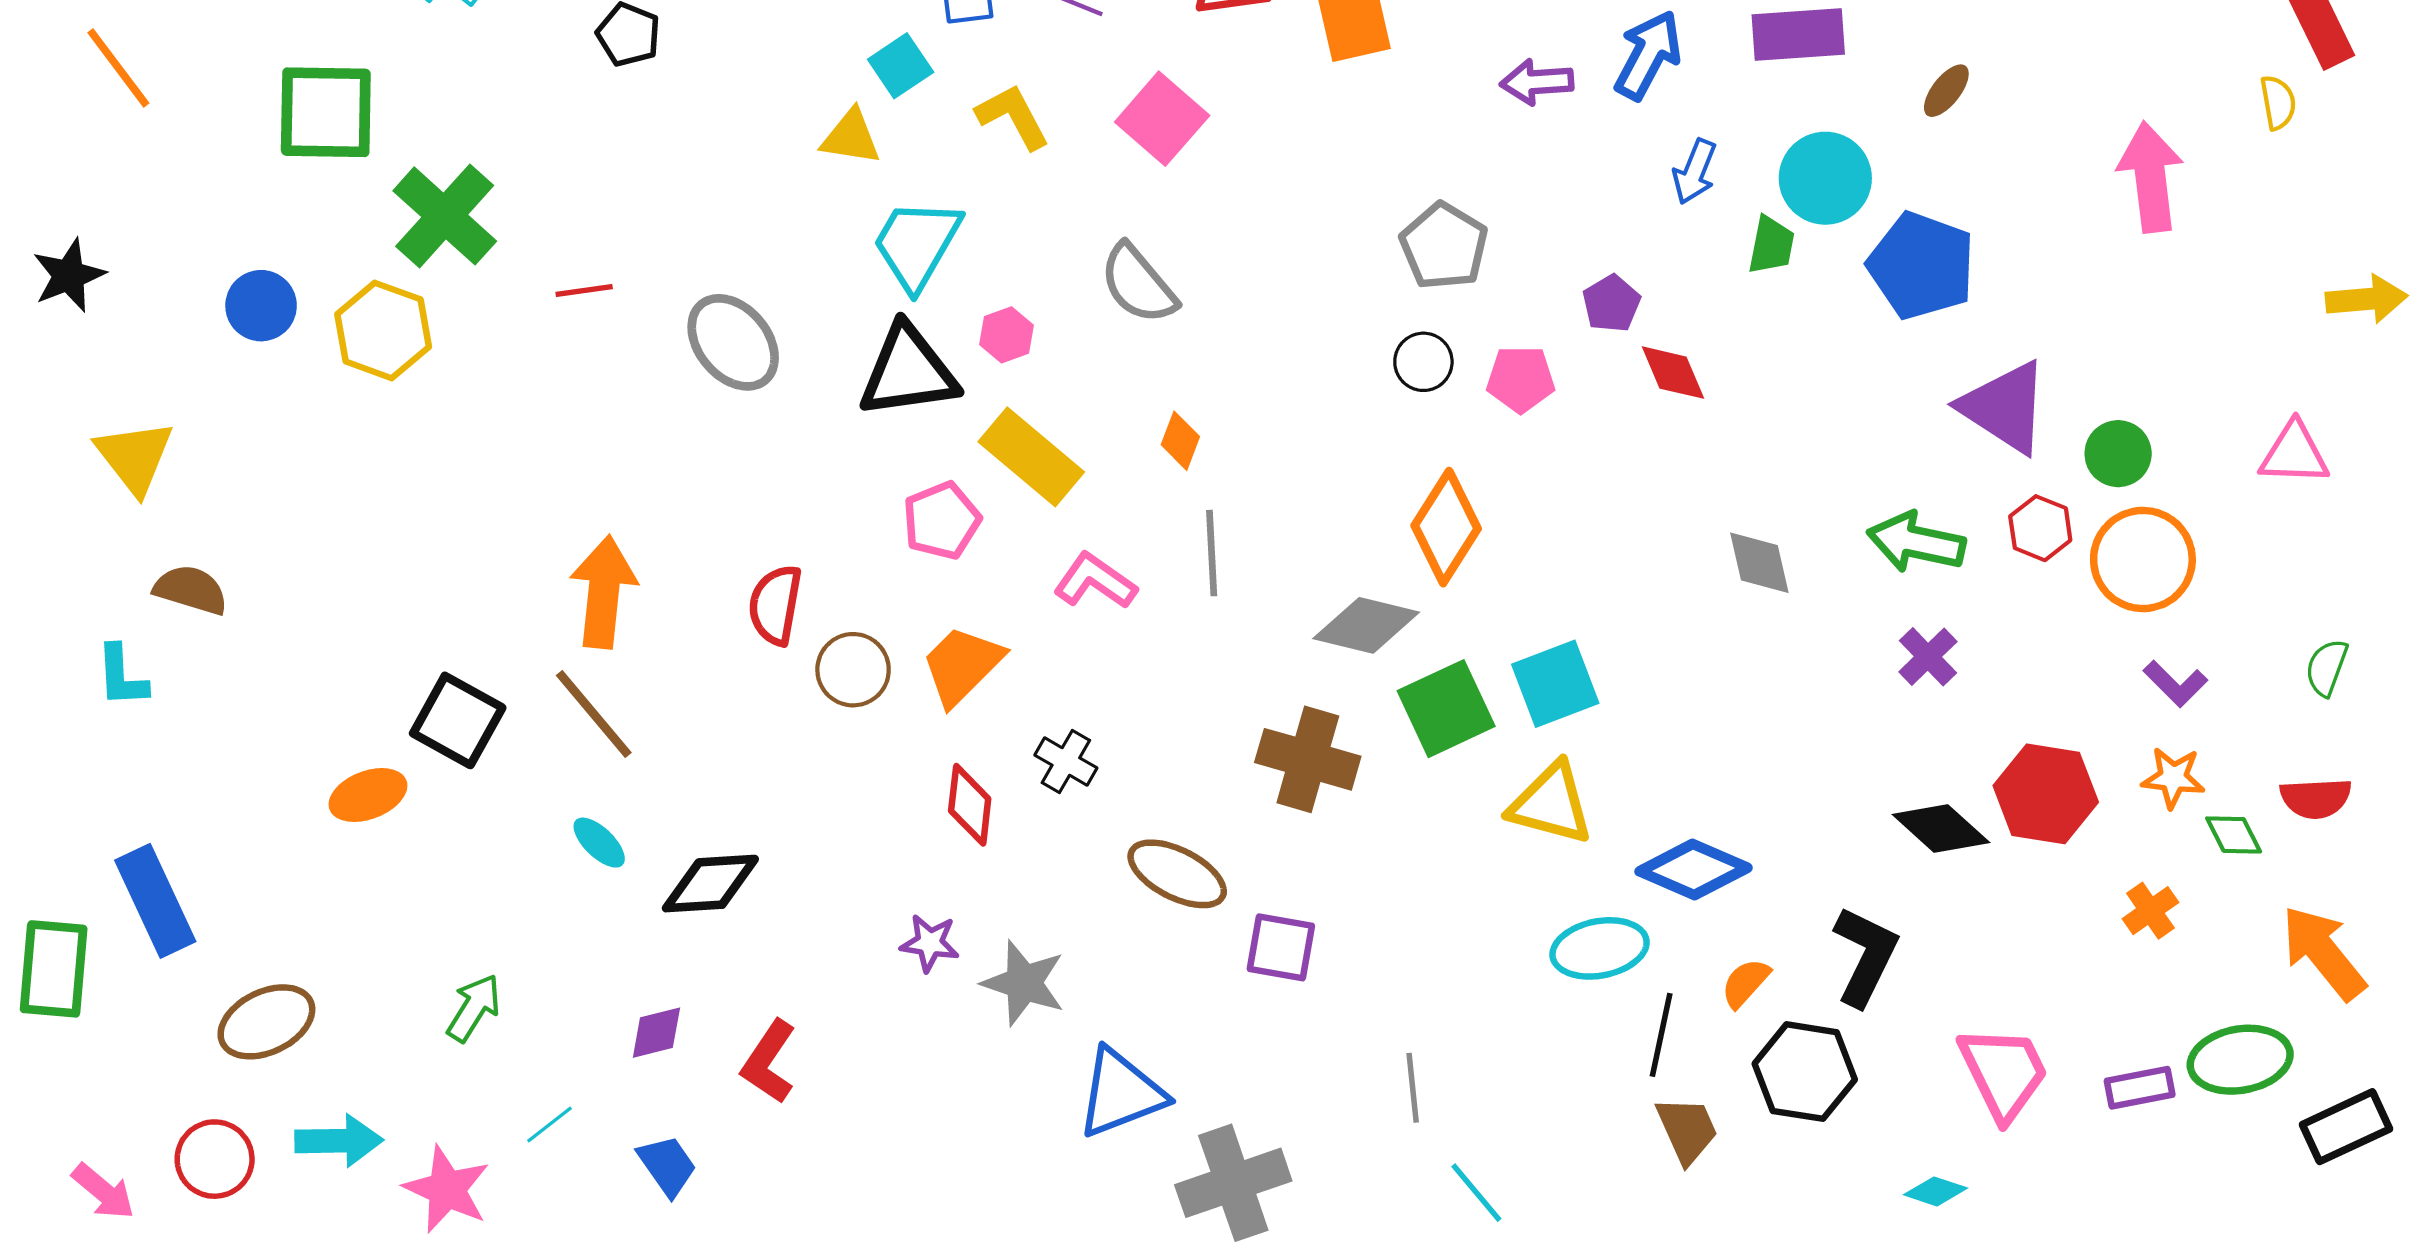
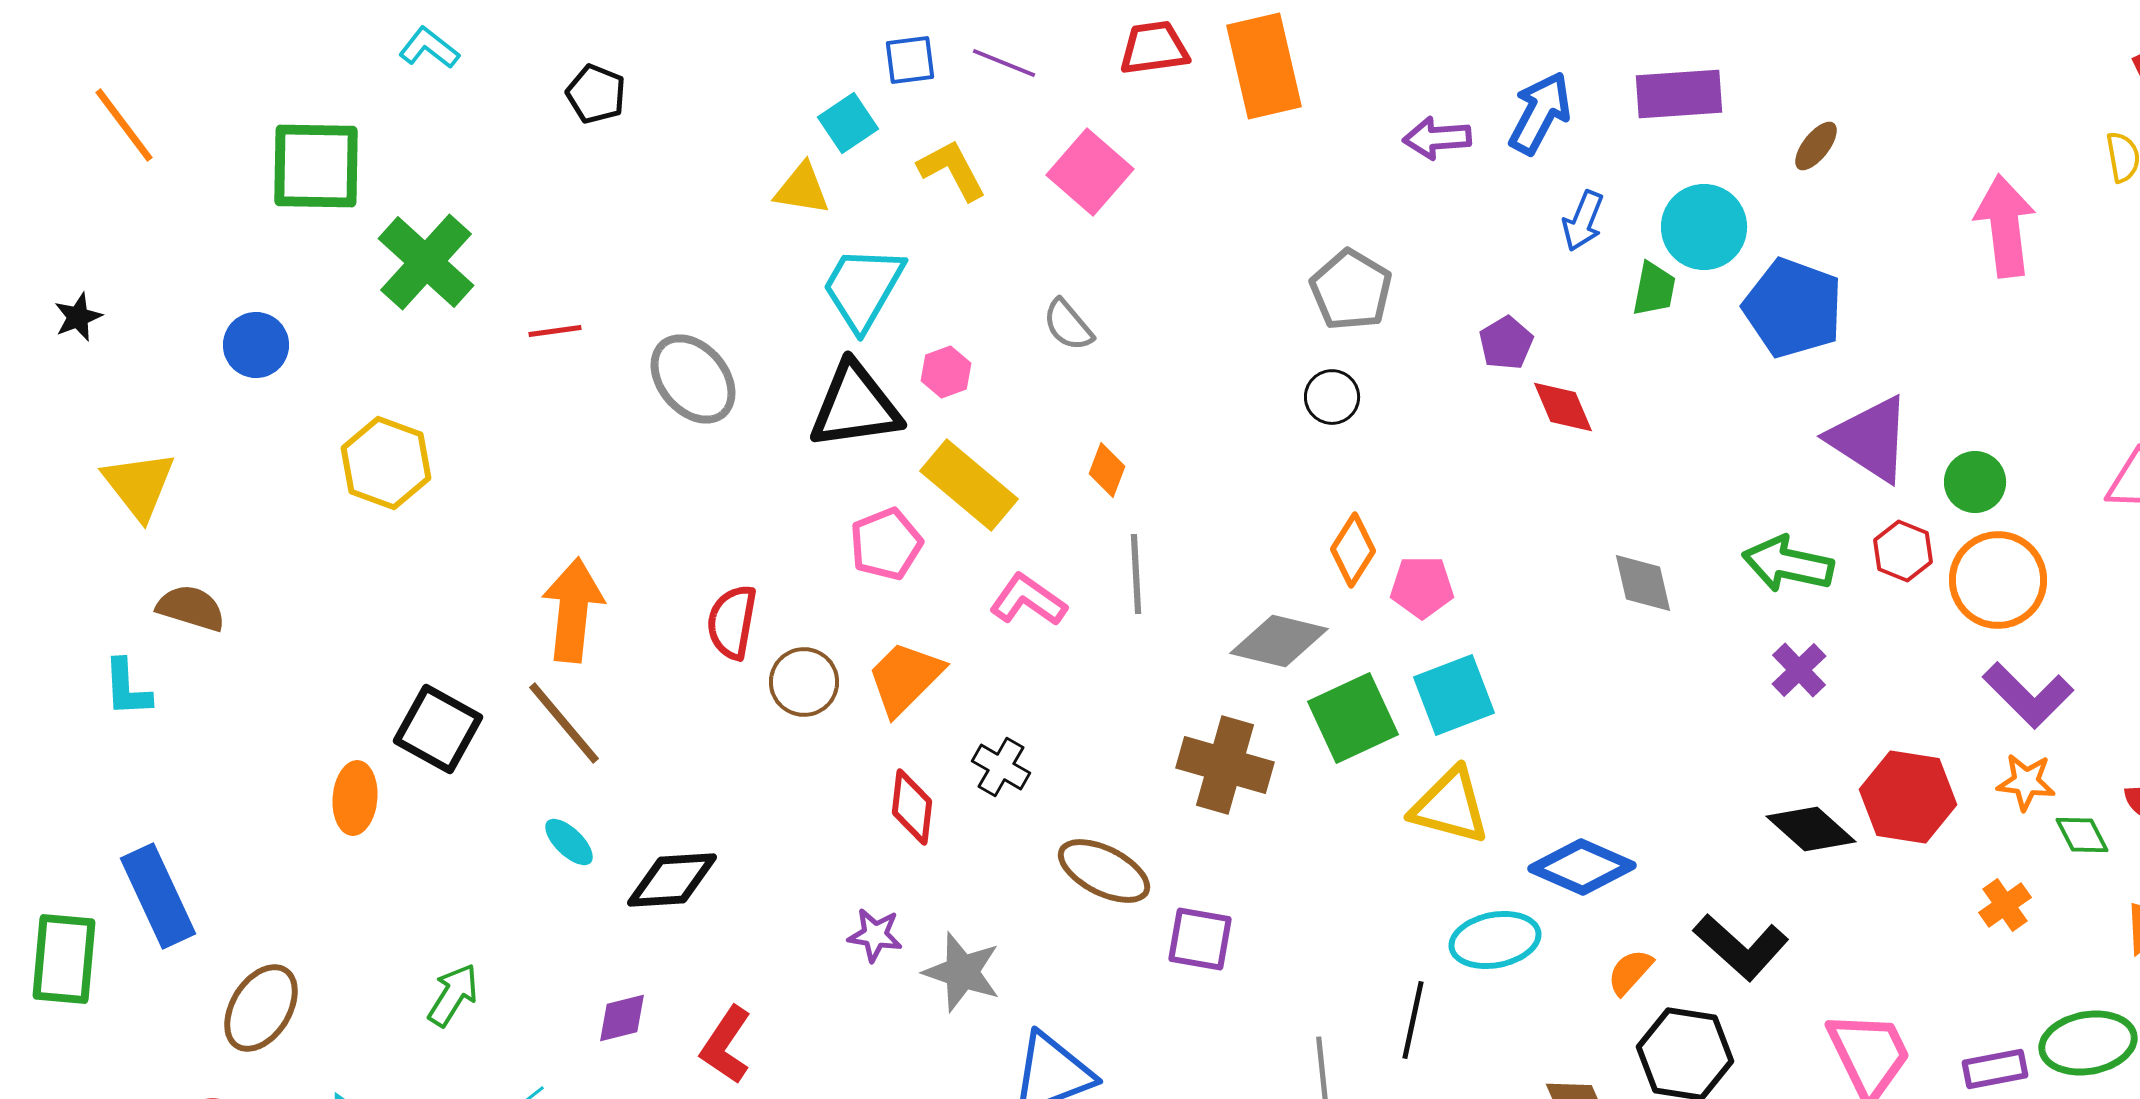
black star: (69, 275) -> (78, 317), size x0.7
gray semicircle: (1138, 284) -> (1068, 325), size x0.7
yellow hexagon: (383, 330) -> (386, 463), moved
pink pentagon: (1521, 379) -> (1422, 587), moved
orange diamond: (1446, 527) -> (1353, 550), size x0.7
purple L-shape: (2175, 684) -> (2028, 695), size x1.5
orange ellipse: (368, 795) -> (355, 798), turned -64
black L-shape: (1865, 956) -> (1741, 947), turned 106
brown ellipse: (266, 1022) -> (261, 1008), turned -32
black line: (1661, 1035) -> (1413, 1020), moved

